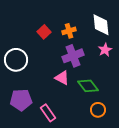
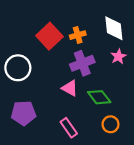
red square: (44, 32) -> (49, 36), size x1.6
pink rectangle: (48, 113) -> (69, 128), moved

